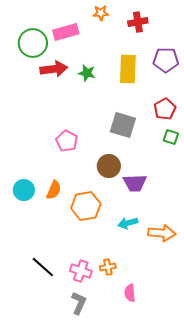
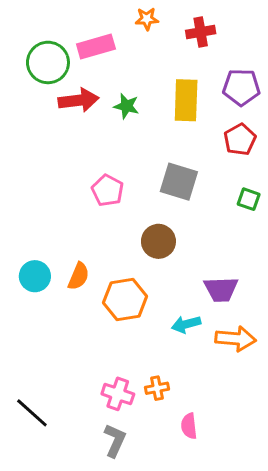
red pentagon: (165, 109) -> (240, 140), moved
pink pentagon: (67, 141) -> (108, 190), moved
purple trapezoid: (135, 183) -> (221, 289), moved
black line: (43, 267) -> (32, 413), moved

